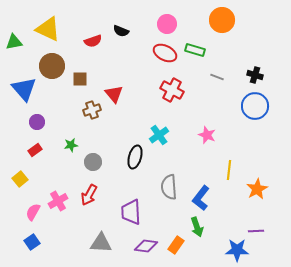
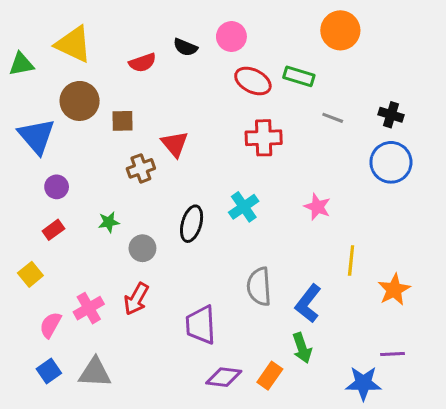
pink circle: (167, 24) -> (231, 37), moved
red cross: (172, 90) -> (264, 138), turned -30
black ellipse: (135, 157) -> (192, 224), moved
gray triangle: (101, 243) -> (95, 372), moved

